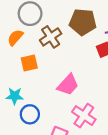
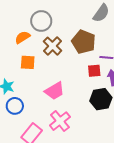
brown cross: (51, 37) -> (53, 46), turned -30

